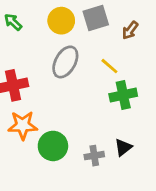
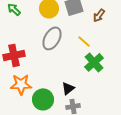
green cross: (123, 95) -> (94, 62), turned -30
black triangle: (123, 147) -> (68, 88), moved

